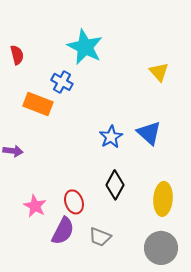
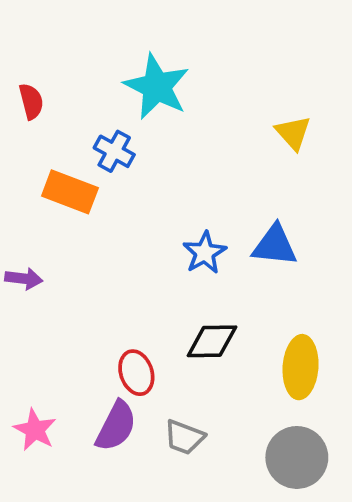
blue triangle: (149, 133) -> (275, 245), turned -36
black diamond: (115, 185) -> (212, 341), turned 60
pink star: (35, 206) -> (35, 430), moved

